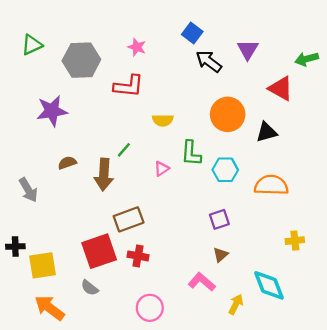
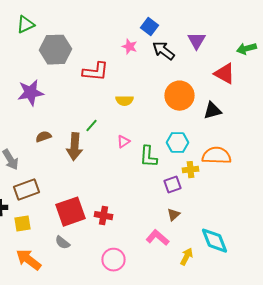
green triangle: (32, 45) -> (26, 25), moved
pink star: (137, 47) -> (130, 47), moved
green L-shape: (191, 153) -> (148, 157), moved
brown rectangle: (129, 219) -> (26, 190), moved
yellow cross: (295, 241) -> (190, 170), moved
yellow square: (42, 265) -> (22, 224), size x0.7

